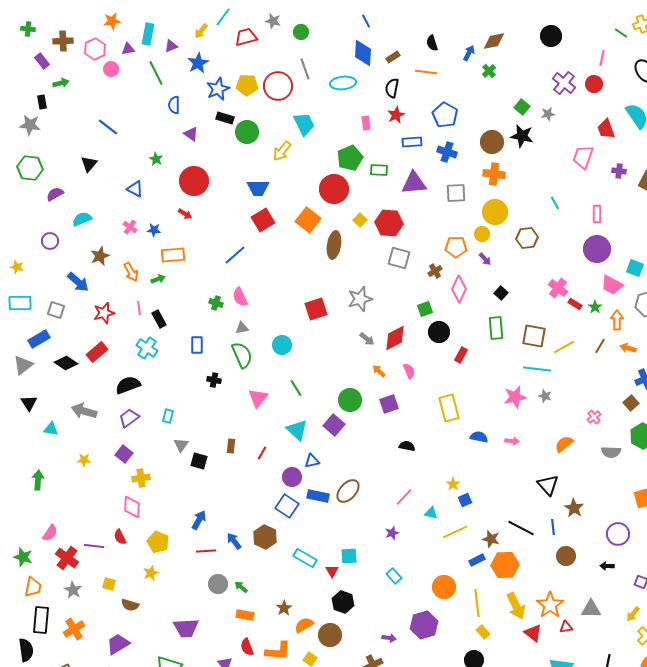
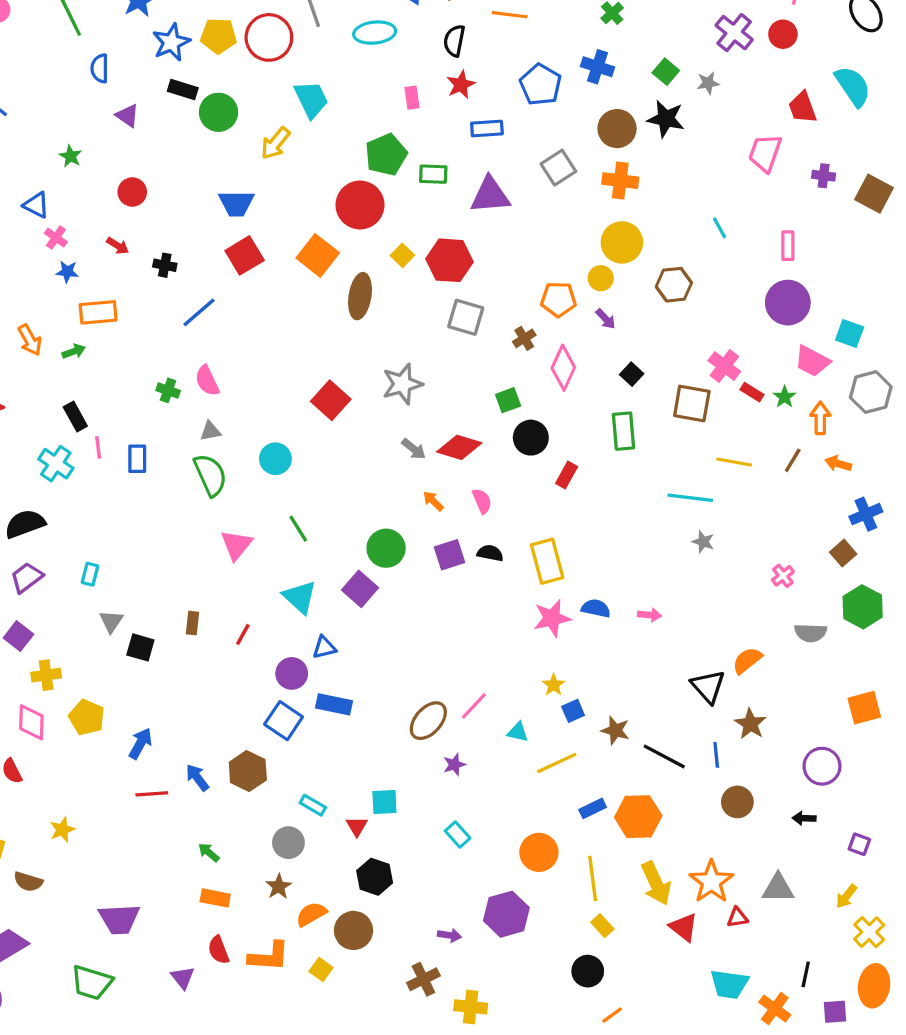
blue cross: (447, 152) -> (597, 67), moved
red circle: (194, 181) -> (132, 192), size x0.6
gray square: (456, 193) -> (558, 168), moved, turned -30
pink cross: (130, 227) -> (56, 238), moved
pink line: (139, 308) -> (98, 447), moved
red square: (316, 309) -> (331, 400), turned -30
brown square: (534, 336) -> (692, 403), moved
red diamond: (395, 338) -> (459, 447), turned 44
yellow line: (564, 347) -> (734, 462), turned 40
black cross: (214, 380) -> (165, 265), moved
pink star: (515, 397) -> (552, 618), moved
orange semicircle: (564, 444) -> (747, 660), moved
black semicircle: (407, 446) -> (490, 553), moved
brown ellipse: (348, 491) -> (428, 721), moved
brown star: (491, 539) -> (615, 730), moved
yellow pentagon: (158, 542) -> (87, 717), moved
cyan rectangle: (305, 558) -> (313, 805), size x0.7
gray circle: (218, 584) -> (288, 843), moved

